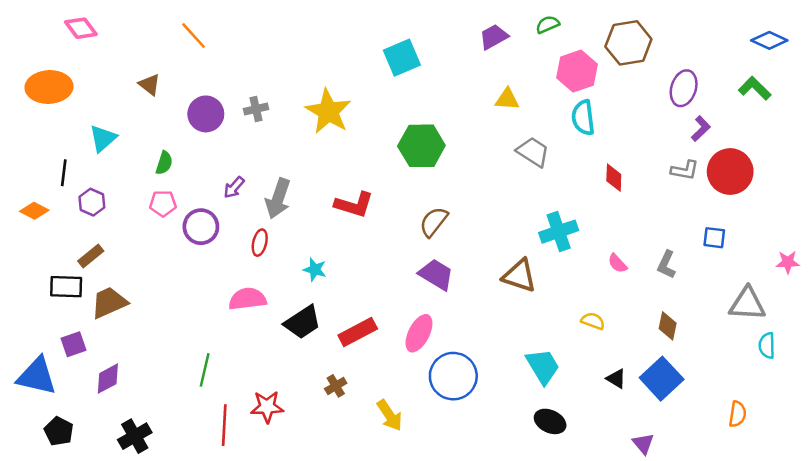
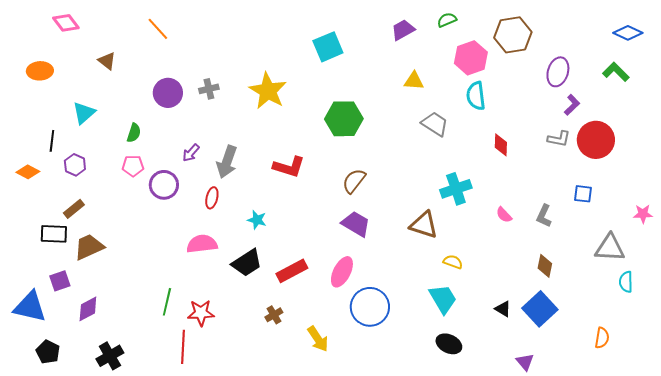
brown triangle: (149, 85) -> (107, 61), moved
orange ellipse: (49, 87) -> (40, 71), size x0.7
yellow semicircle: (593, 321) -> (453, 262), moved
red star: (267, 407) -> (201, 313), moved

